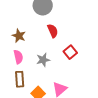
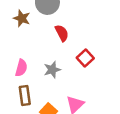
brown star: (19, 36) -> (22, 18), moved
pink semicircle: (18, 57) -> (21, 68), turned 32

